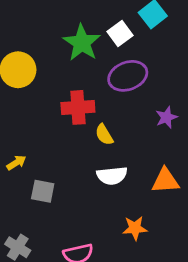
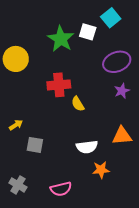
white square: (120, 33) -> (88, 32), turned -36
purple ellipse: (128, 76) -> (117, 62), moved
white semicircle: (112, 176) -> (87, 147), moved

